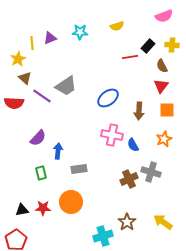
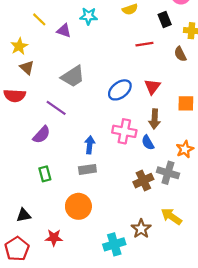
purple triangle: (50, 38) -> (64, 31), moved, turned 40
yellow line: (32, 43) -> (39, 19), moved, turned -40
black rectangle: (148, 46) -> (165, 19), moved, turned -64
red triangle: (161, 86) -> (152, 87), moved
purple line: (42, 96) -> (56, 108), moved
brown arrow: (139, 111) -> (155, 119), moved
orange star: (164, 139) -> (185, 149), moved
blue arrow: (58, 151) -> (90, 145), moved
red star: (43, 208) -> (54, 238), moved
yellow arrow: (163, 222) -> (171, 216), moved

